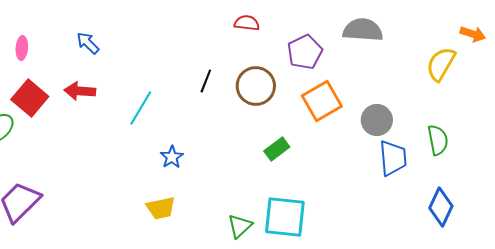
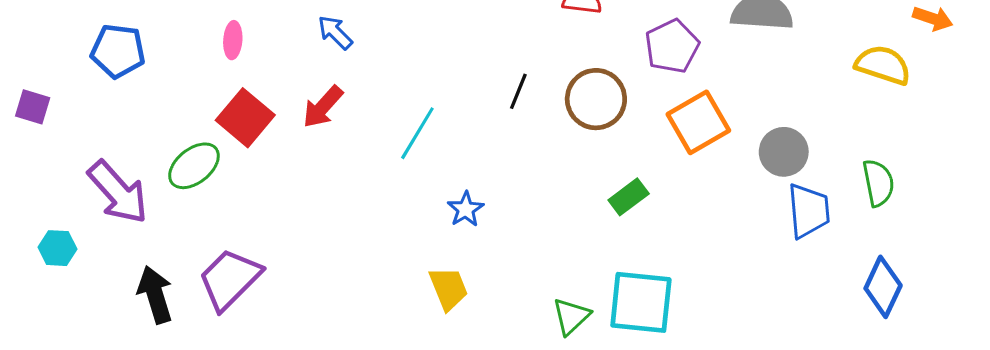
yellow semicircle: (441, 64) -> (883, 65), turned 78
red arrow: (80, 91) -> (323, 107), turned -52
yellow trapezoid: (161, 208) -> (449, 288), turned -100

